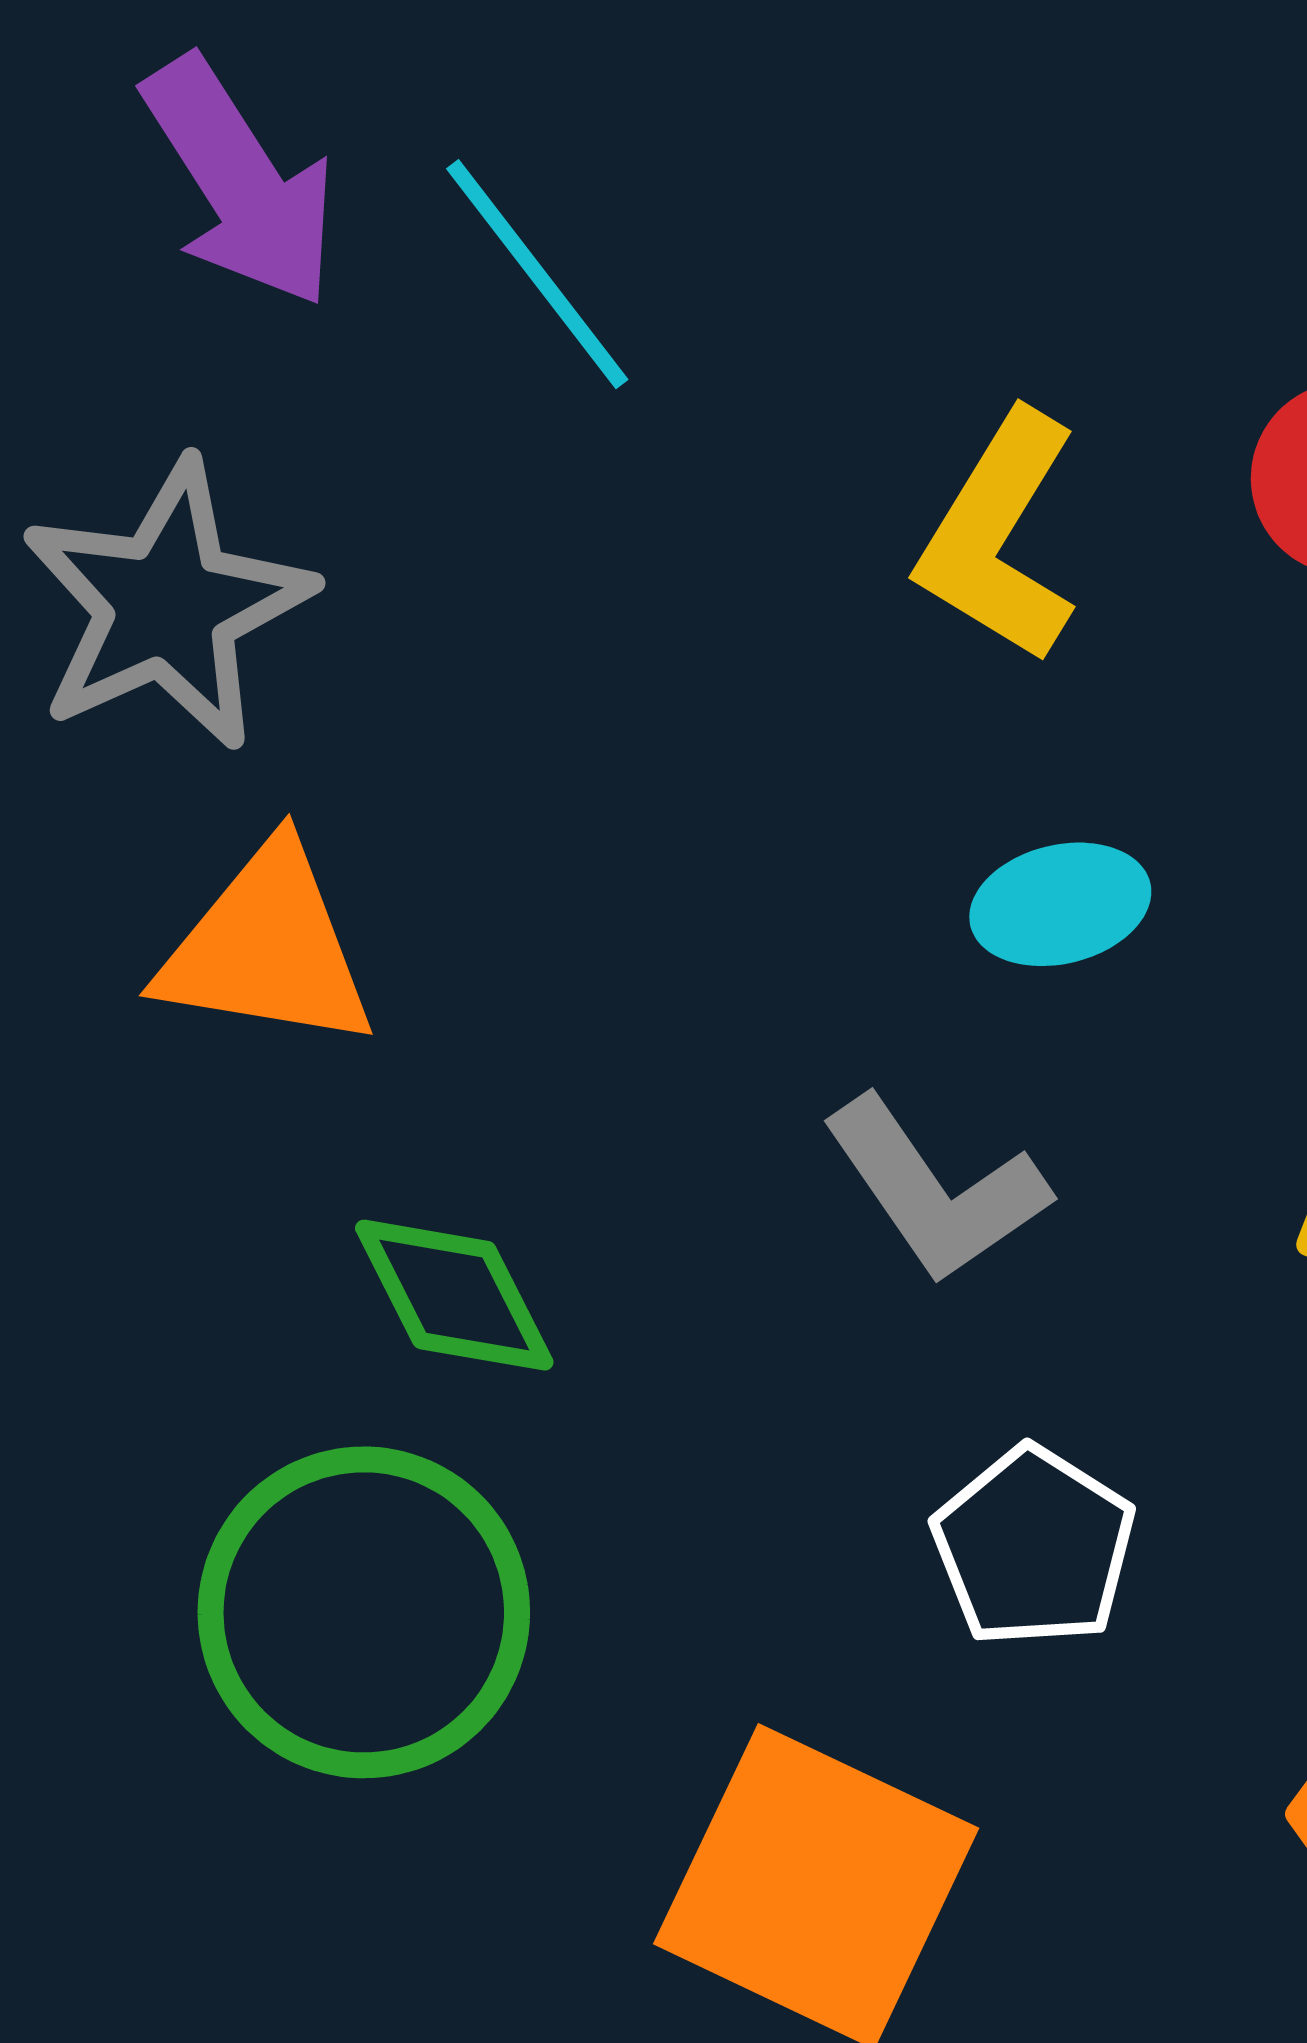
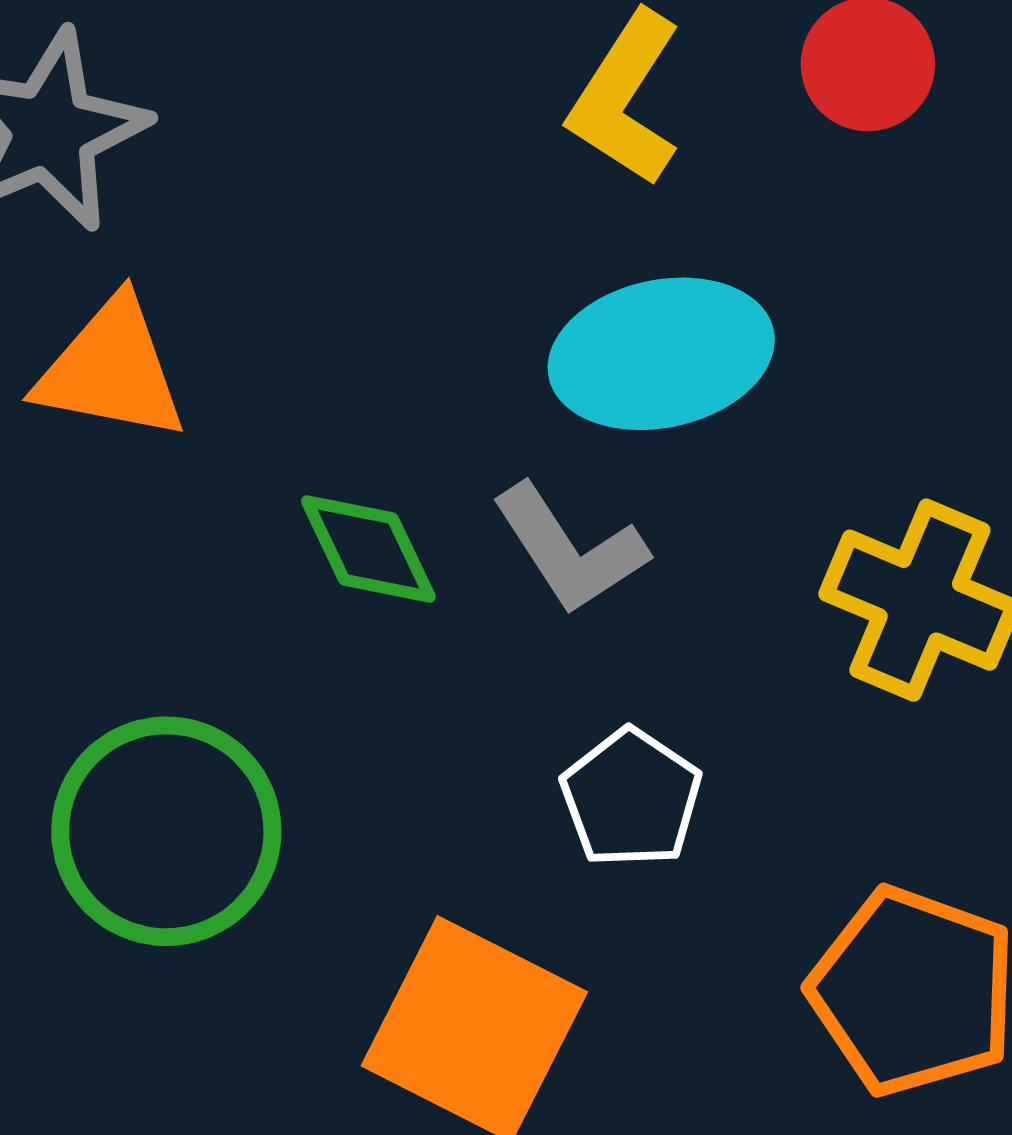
cyan ellipse: (1060, 904) -> (661, 354), size x1.8
green diamond: (454, 1295) -> (368, 549), moved

